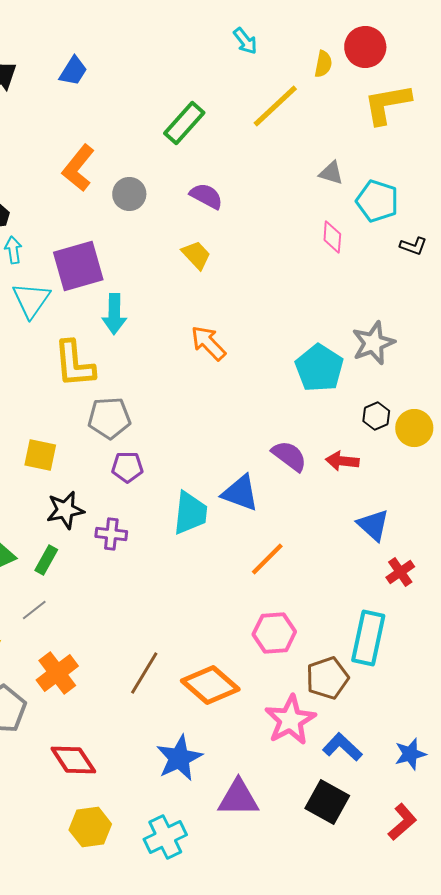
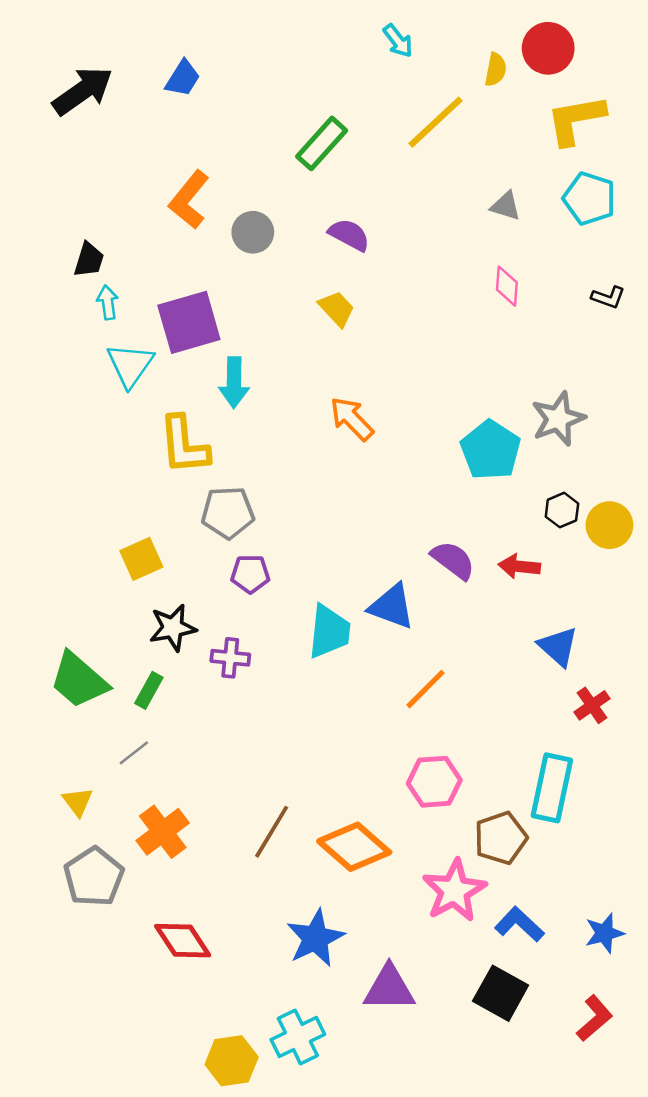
cyan pentagon: (377, 201) -> (589, 198), moved
yellow square: (40, 455) -> (141, 559), turned -36
yellow hexagon: (90, 827) -> (232, 1061), moved

